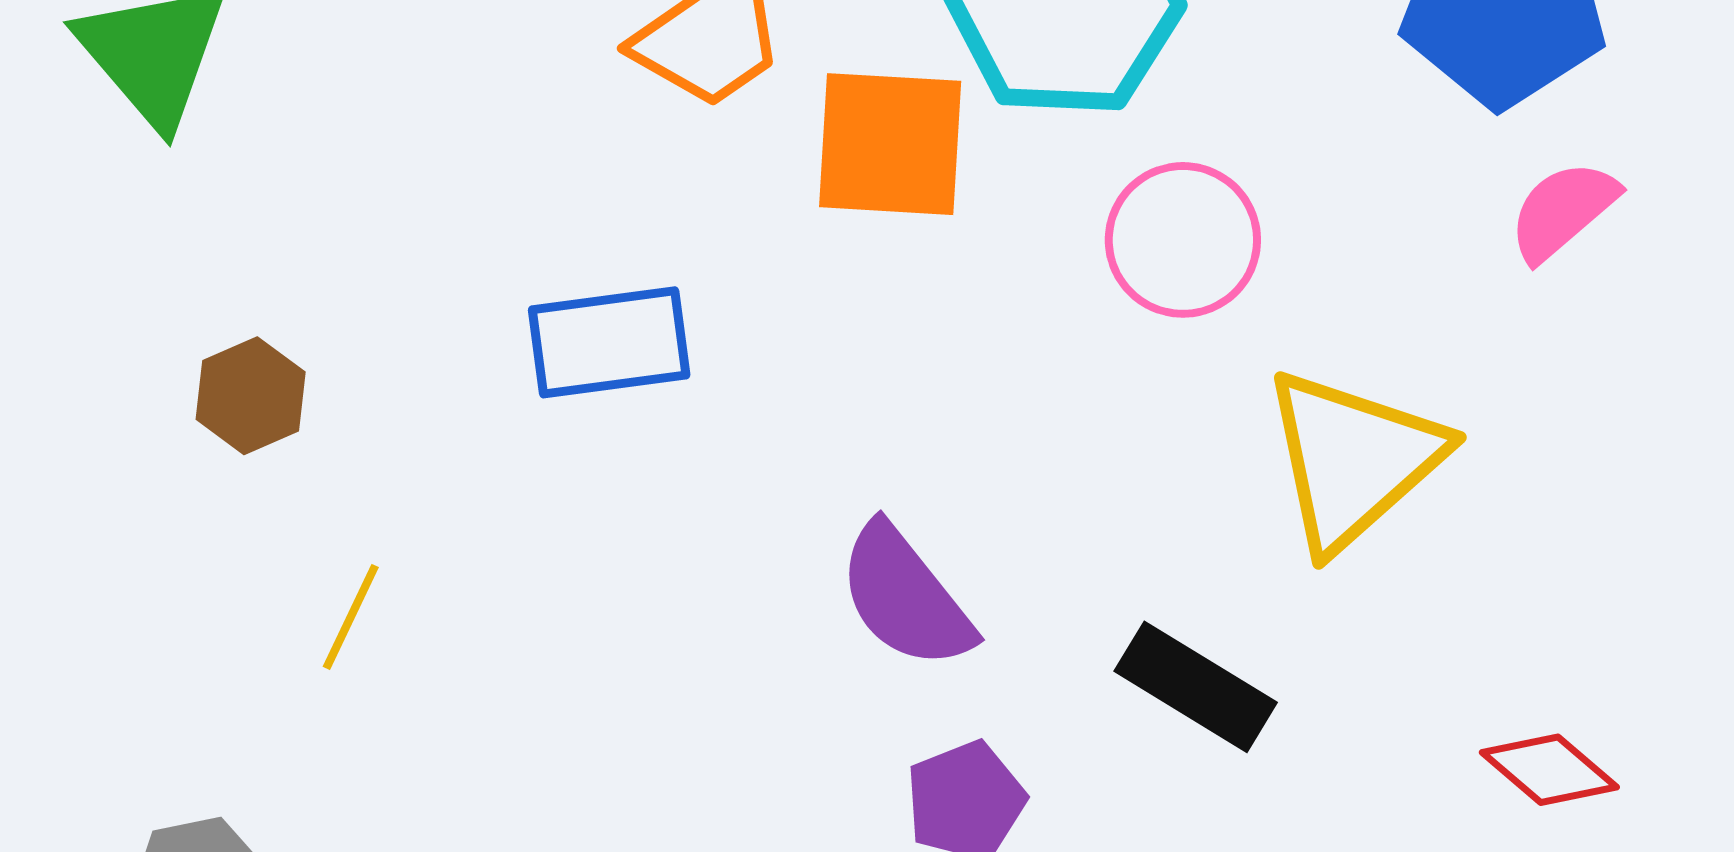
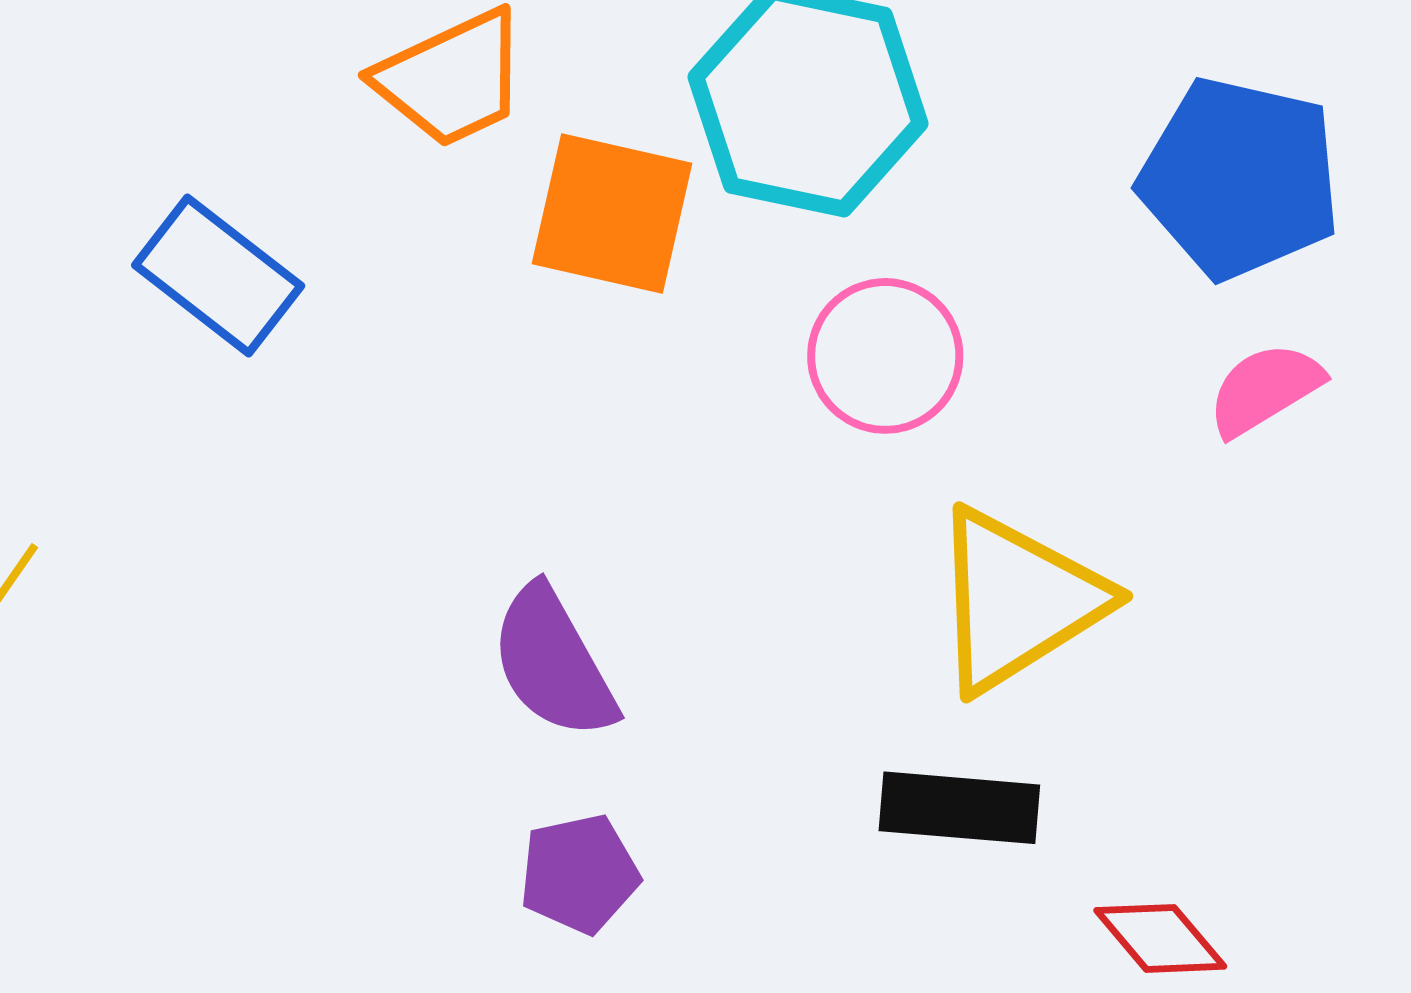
blue rectangle: (609, 342) -> (218, 276), moved, turned 36
black rectangle: (1196, 687) -> (959, 808), moved, turned -36

